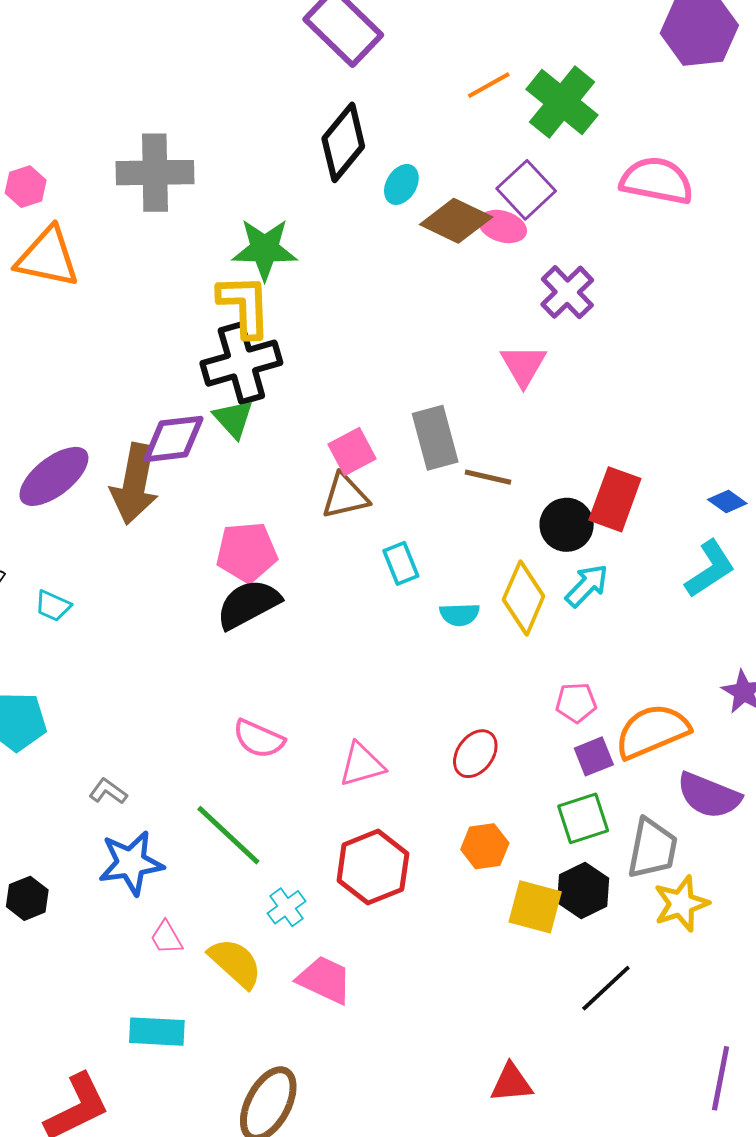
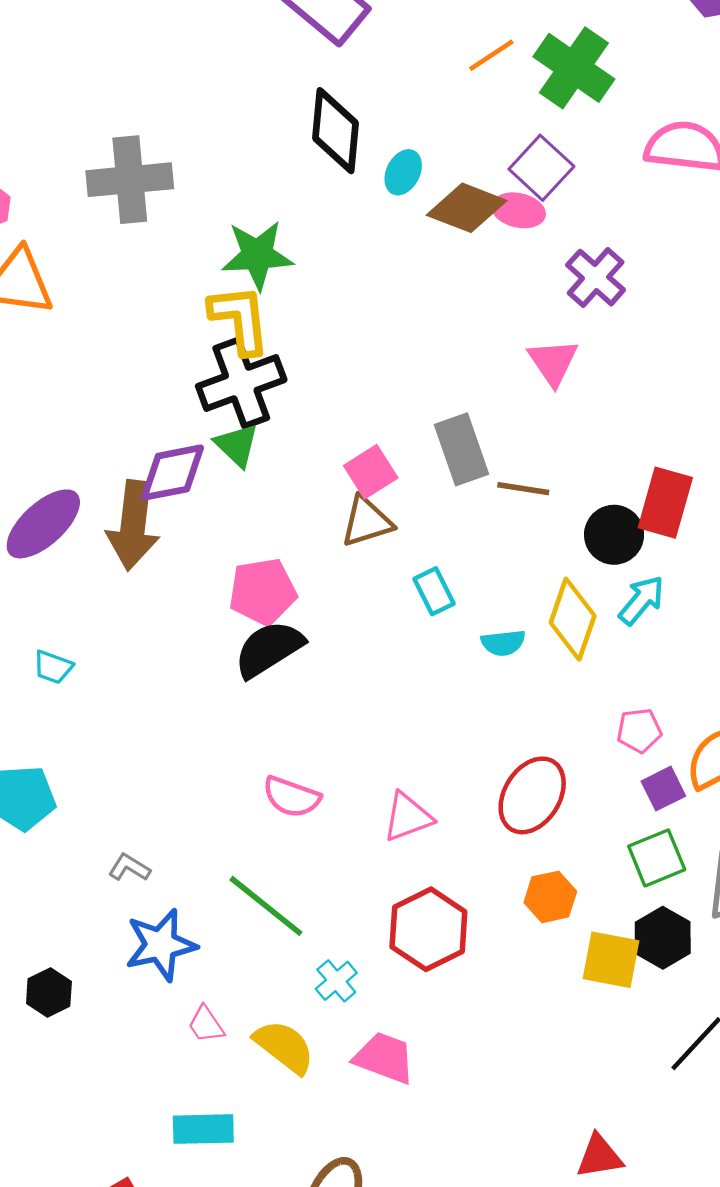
black diamond: (343, 142) -> (335, 131), turned -30
red ellipse: (475, 754) -> (532, 795), size x1.4

